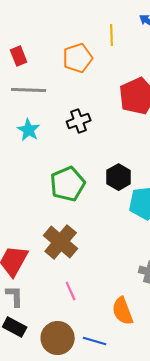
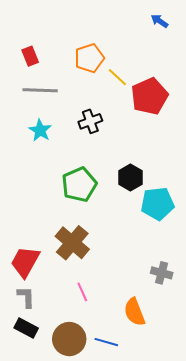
yellow line: (112, 35) -> (117, 77), moved, turned -45

